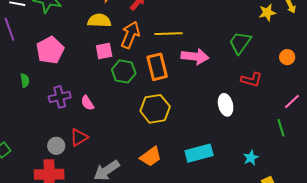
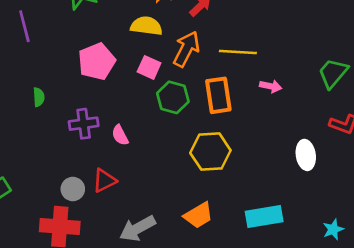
pink pentagon: (50, 50) -> (97, 61), moved
pink square: (104, 51) -> (149, 67), turned 30
pink arrow: (195, 56) -> (271, 86), size x0.6

